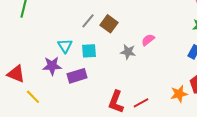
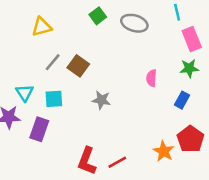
pink semicircle: (148, 40) -> (151, 78), moved, turned -48
purple rectangle: (77, 76) -> (39, 129), turned -54
orange star: (179, 94) -> (164, 151), turned -30

